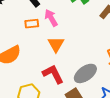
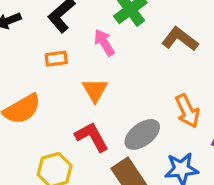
pink arrow: (51, 18) -> (104, 43), moved

